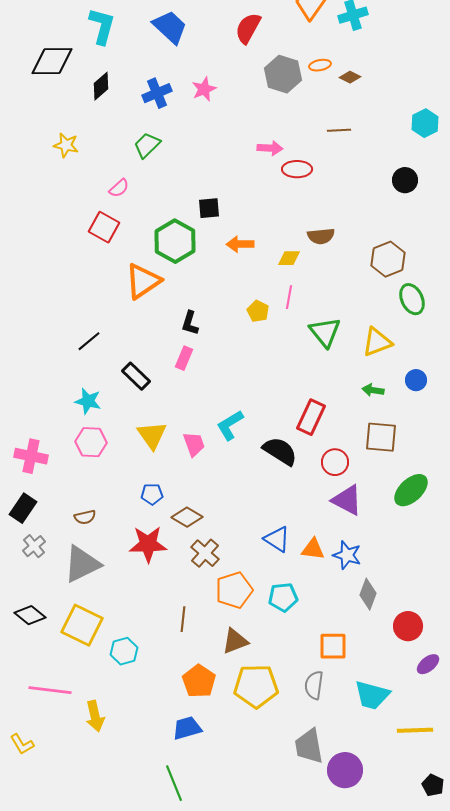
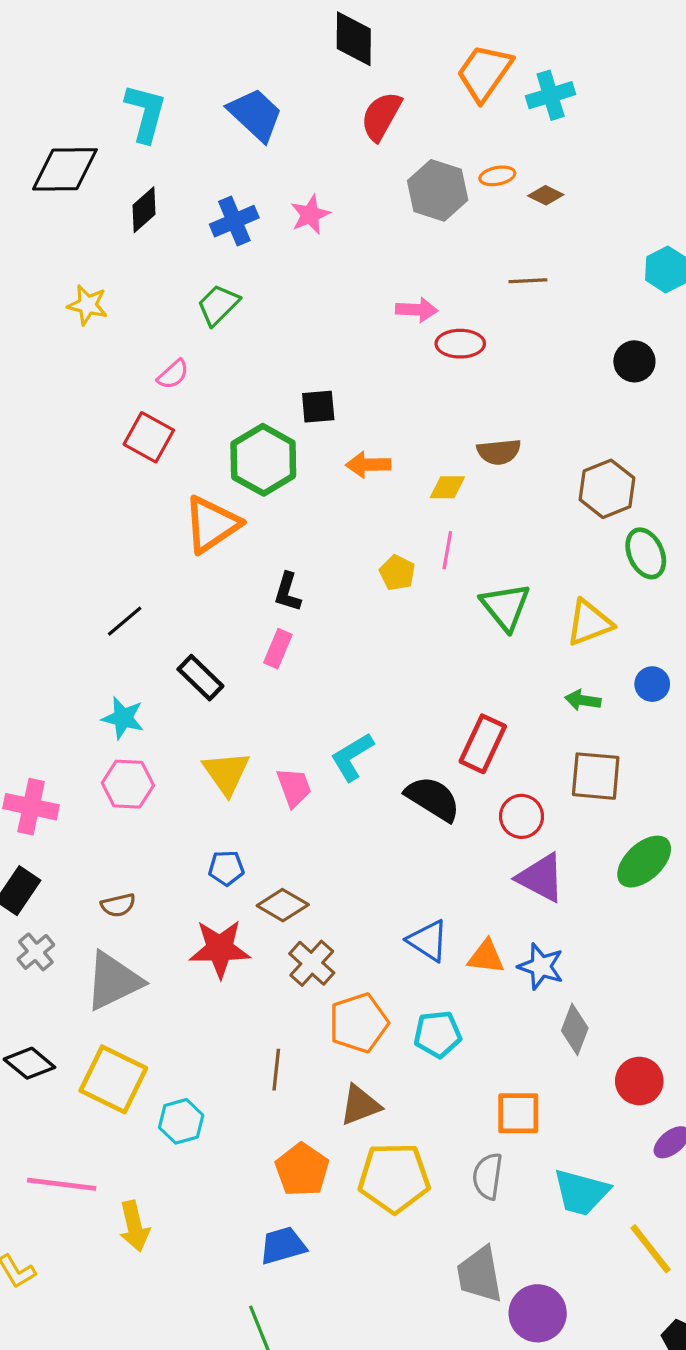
yellow line: (415, 730) -> (651, 1249), turned 54

